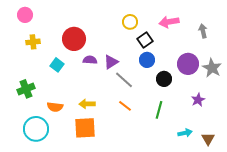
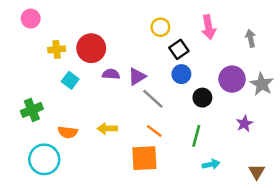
pink arrow: (169, 22) -> (209, 27), turned -90
yellow cross: (33, 42) -> (57, 49), moved
orange square: (85, 128) -> (144, 158), moved
cyan arrow: (185, 133) -> (211, 164), moved

